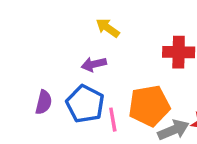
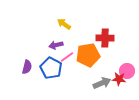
orange pentagon: (149, 106) -> (88, 55), moved
pink line: (113, 120) -> (67, 57), moved, turned 64

